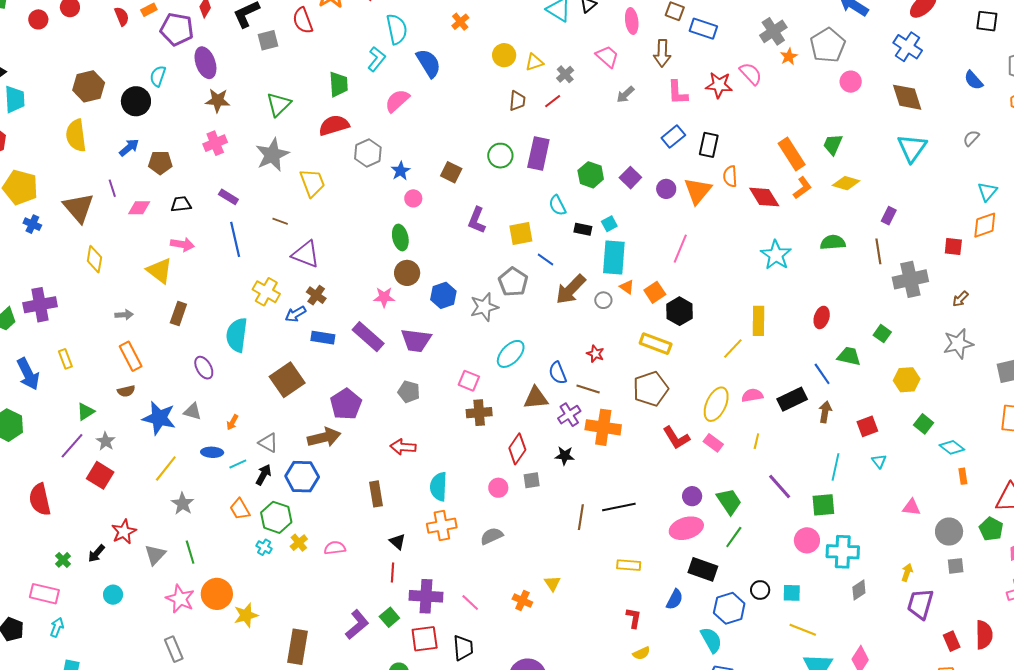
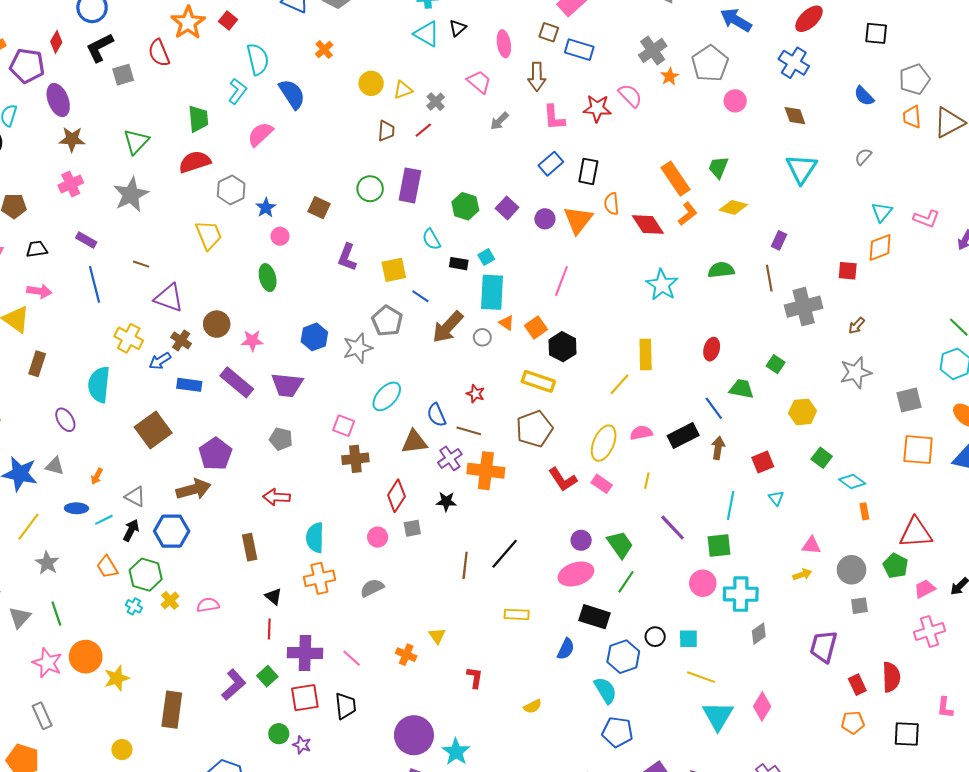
brown diamond: (907, 97) -> (795, 116), size x0.7
yellow trapezoid: (312, 183) -> (209, 235), moved
brown circle: (407, 273) -> (217, 324), moved
black line: (619, 507) -> (505, 554), turned -36
yellow arrow: (907, 572) -> (802, 575), moved, turned 54
red L-shape: (634, 618) -> (475, 678), moved

